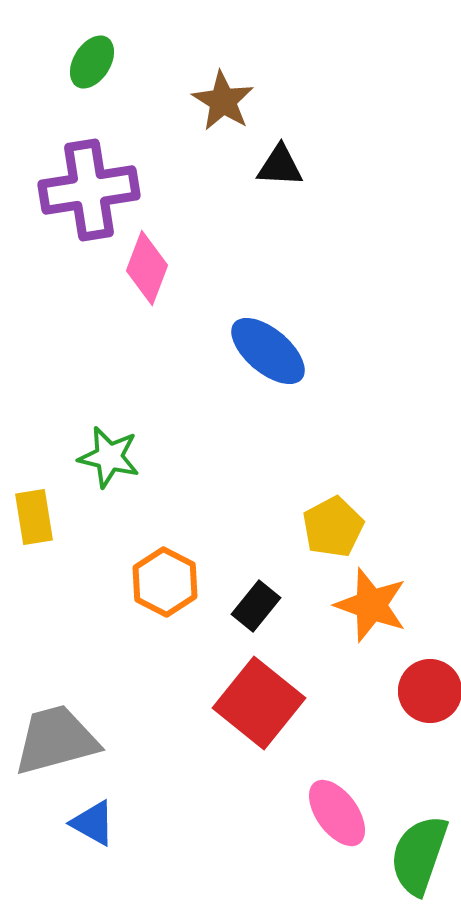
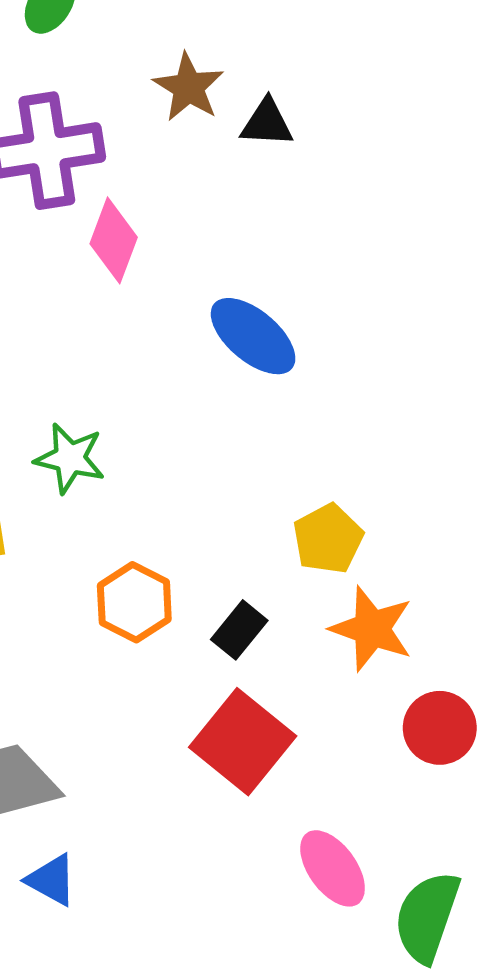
brown star: (223, 101) -> (189, 87), moved

